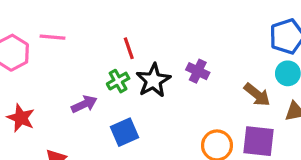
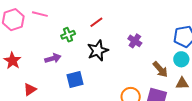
red line: (129, 48) -> (96, 22), moved, turned 64
purple cross: (198, 71) -> (135, 41), moved
green cross: (118, 81) -> (68, 35), moved

